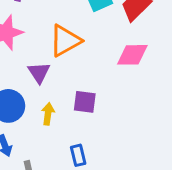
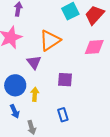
yellow arrow: (48, 114) -> (35, 94), moved

